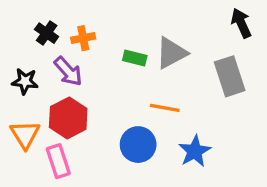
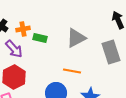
green rectangle: (135, 58) -> (40, 38), moved

